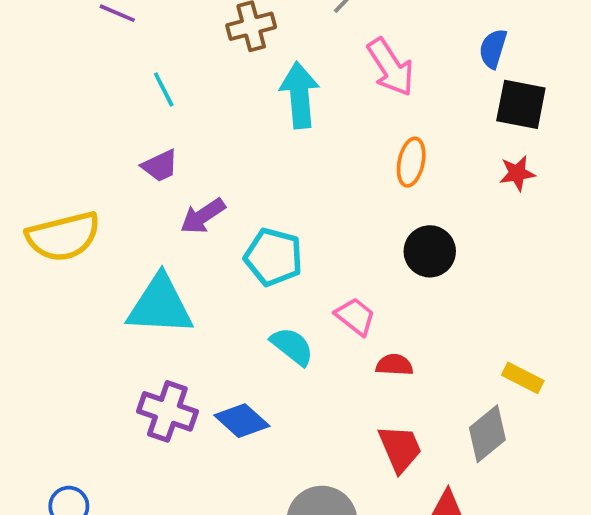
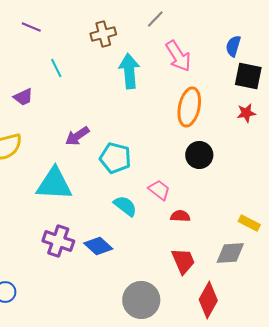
orange ellipse: (411, 162) -> (189, 107), size x1.5
purple trapezoid: (160, 166) -> (23, 97), moved
gray diamond: (487, 434) -> (230, 253), turned 36

